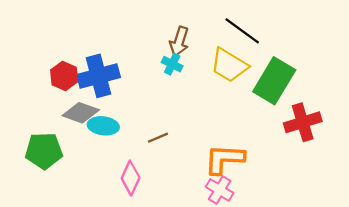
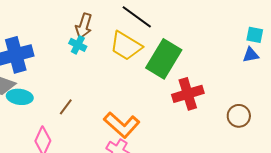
brown line: (158, 138) -> (66, 107), turned -30
orange L-shape: (224, 159) -> (122, 125), turned -141

